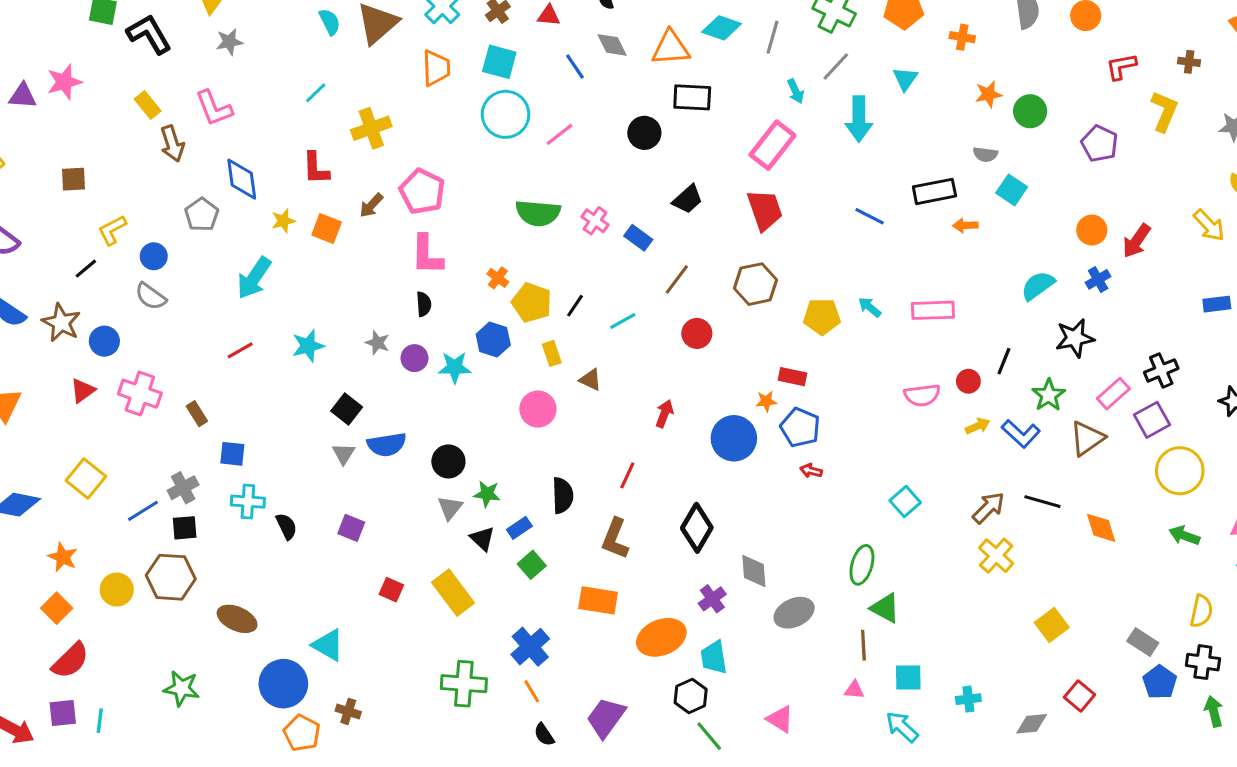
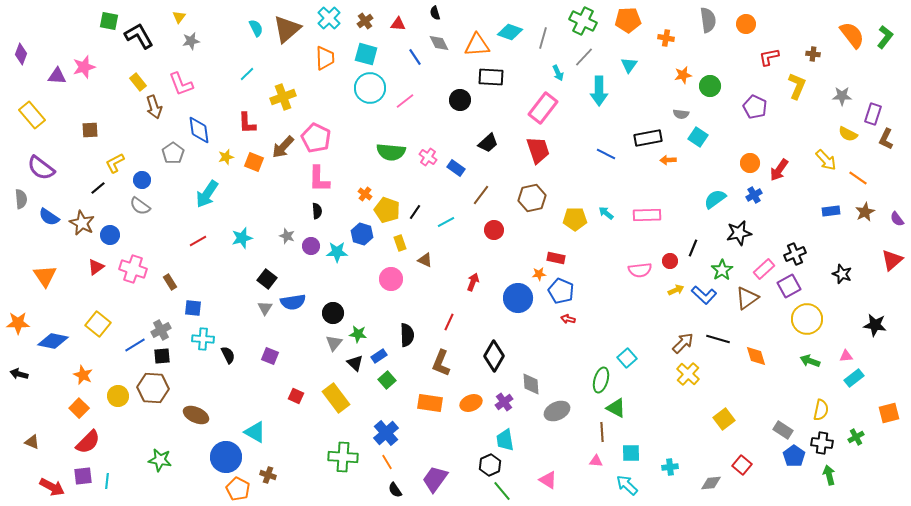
brown arrow: (371, 205) -> (283, 147), size x1.4
cyan square: (905, 502) -> (627, 358), moved
orange ellipse: (661, 637) -> (471, 403), moved, size x0.7

